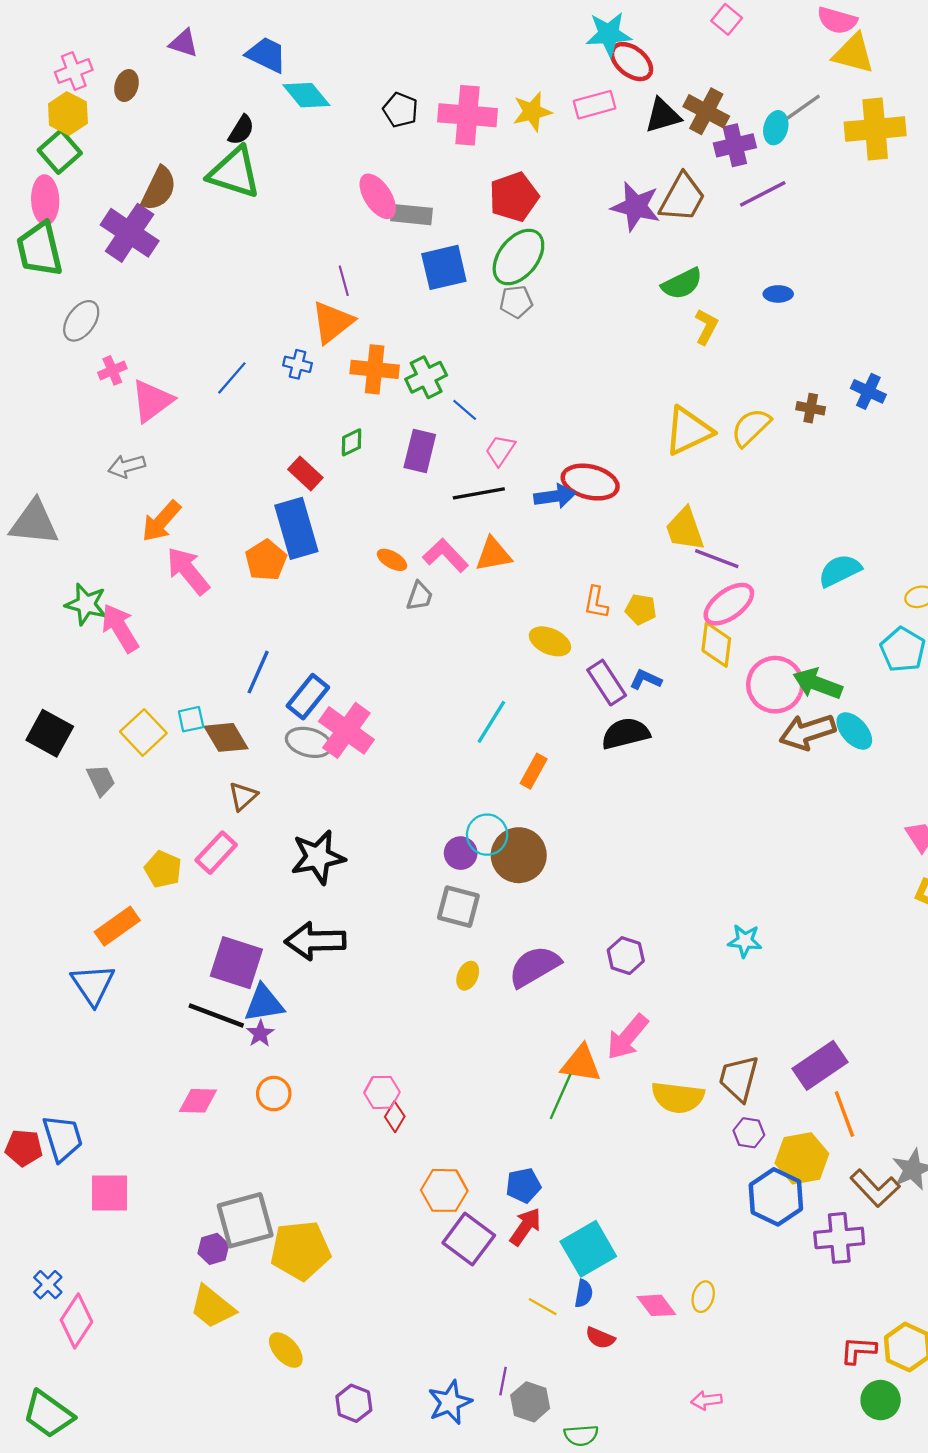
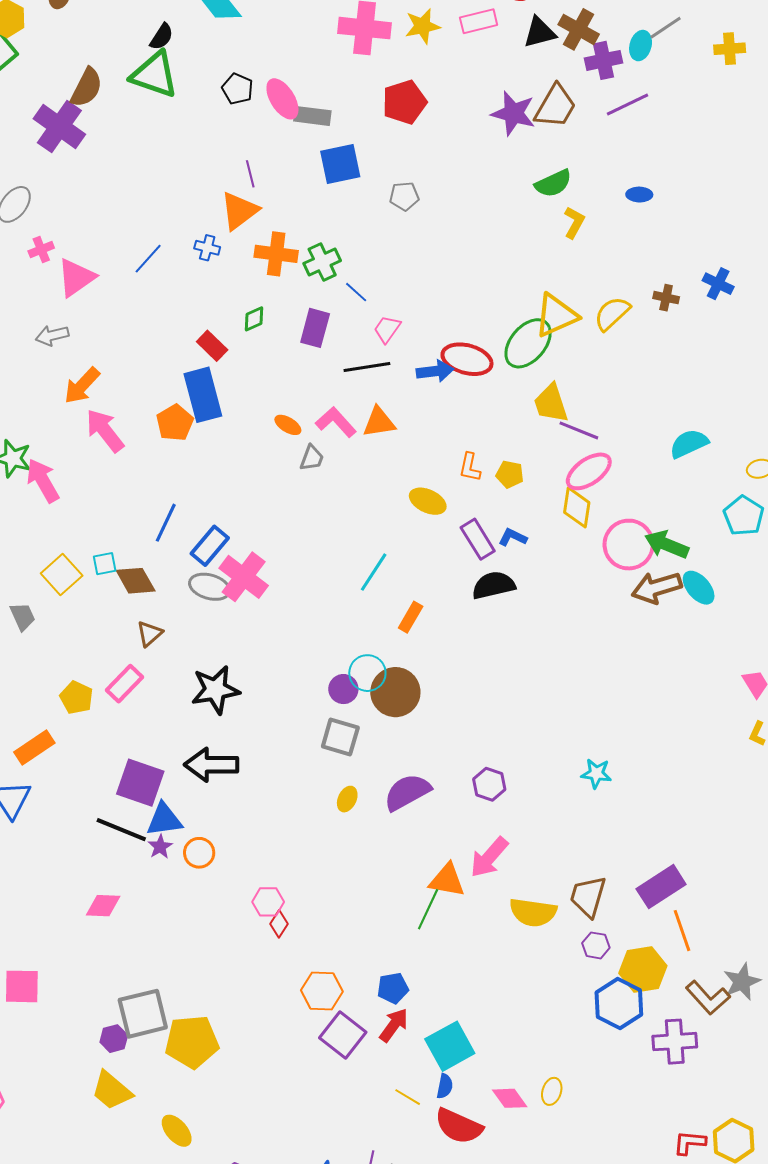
black pentagon: (400, 110) -> (237, 89), moved
yellow cross: (875, 129) -> (730, 49), size x0.6
green ellipse: (518, 257) -> (528, 343), moved
orange circle: (274, 1094) -> (199, 853), moved
red semicircle: (600, 1338) -> (459, 1126), size x1.8

